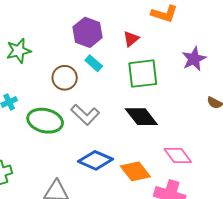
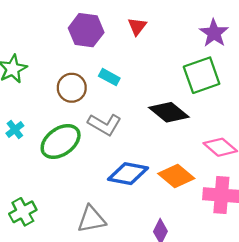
cyan rectangle: (94, 63) -> (109, 77), moved
green square: (143, 74) -> (202, 75), moved
green ellipse: (45, 121) -> (61, 141), turned -36

